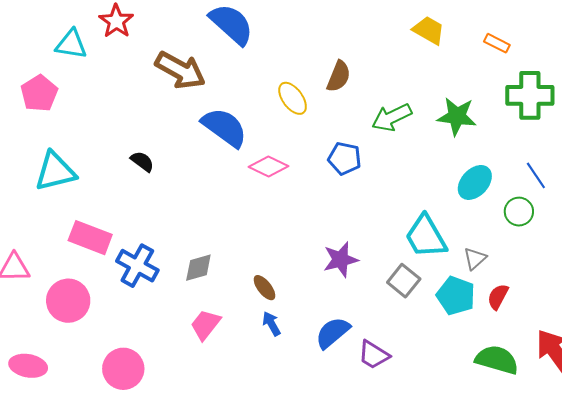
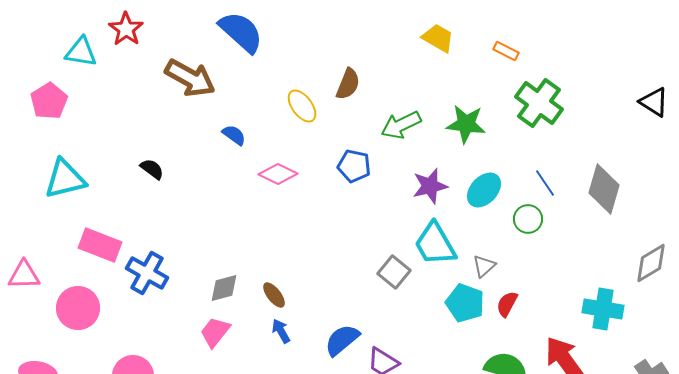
green cross: (530, 95) -> (539, 103), turned 36
blue semicircle: (224, 127) -> (234, 135), size x0.5
purple star: (341, 260) -> (430, 186), moved
gray diamond: (198, 268) -> (224, 288), moved
gray square: (404, 281) -> (394, 272), moved

